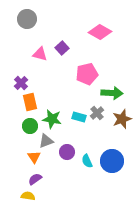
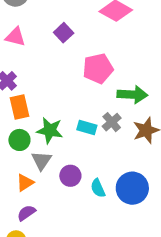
pink triangle: (40, 54) -> (15, 37), moved
gray triangle: (46, 141) -> (42, 161), turned -35
orange triangle: (34, 157) -> (25, 183), turned 32

